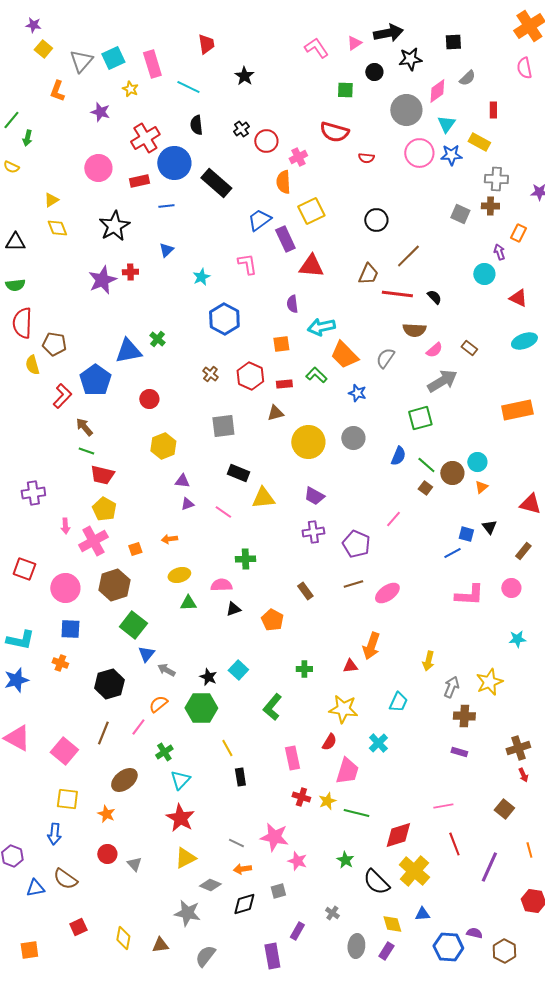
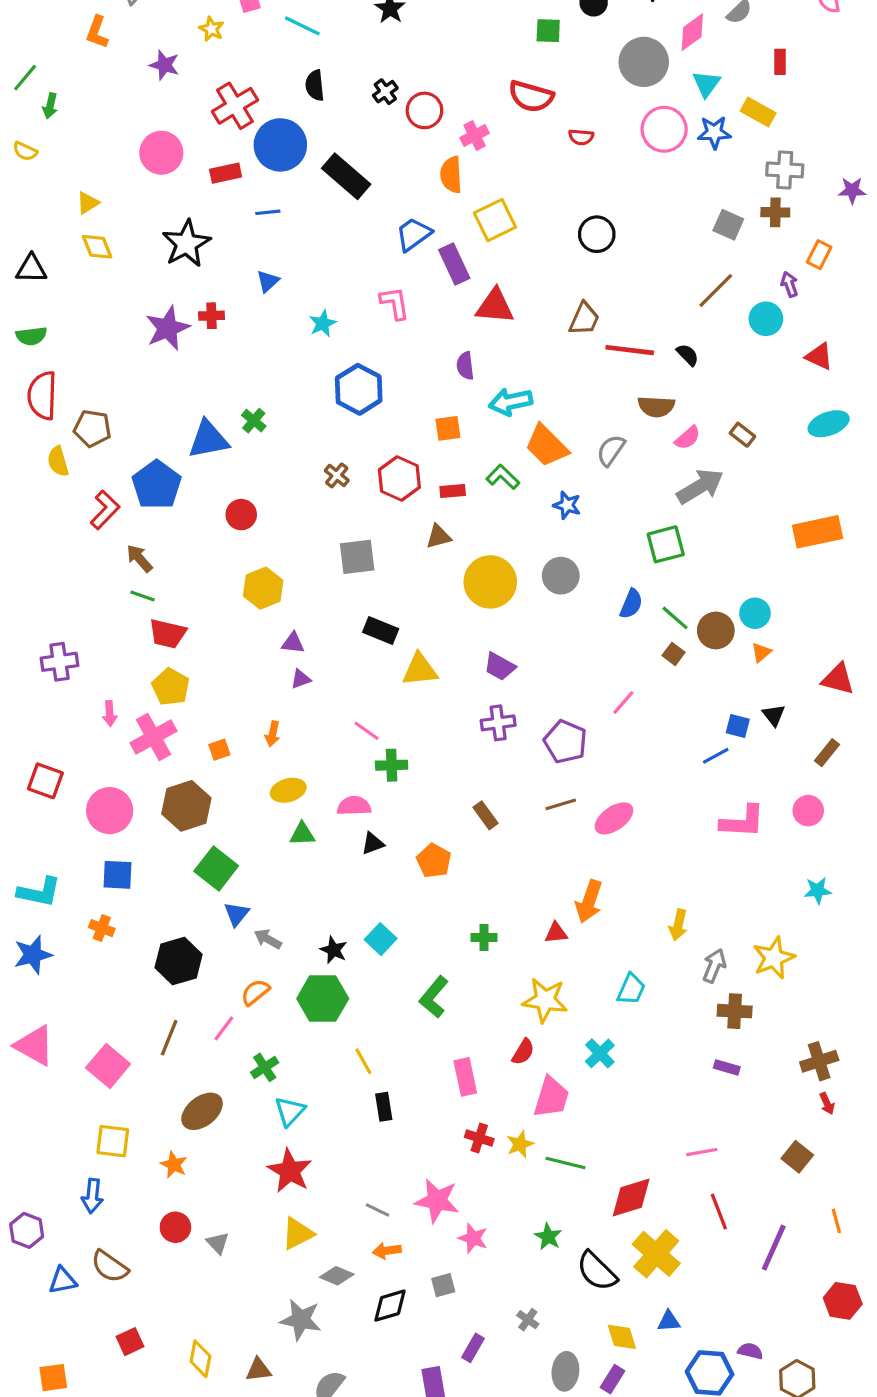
brown line: (408, 256) -> (716, 291), moved
pink line: (223, 512) -> (367, 731), moved
orange arrow: (169, 539) -> (273, 734), turned -70

